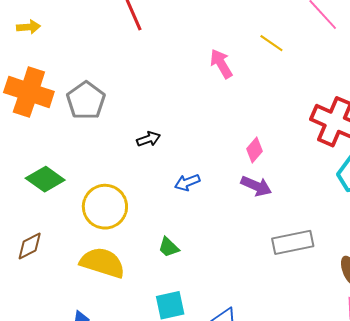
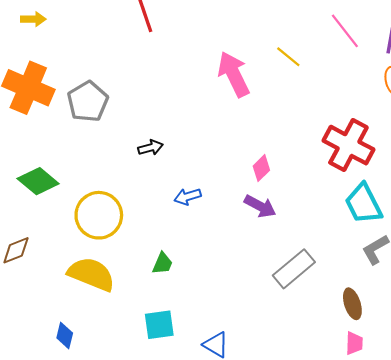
pink arrow: (221, 64) -> (234, 74), size x1.4
gray rectangle: (293, 242) -> (294, 269), turned -33
green trapezoid: (169, 247) -> (163, 263), turned -115

